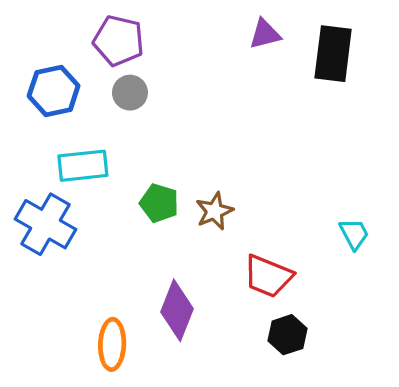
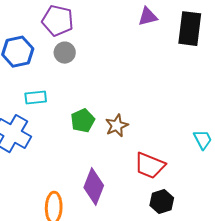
cyan rectangle: (83, 166) -> (36, 98), size x0.7
green pentagon: (159, 203) -> (83, 121), turned 30

